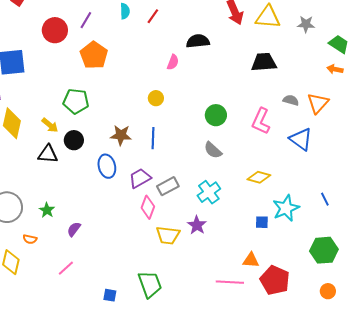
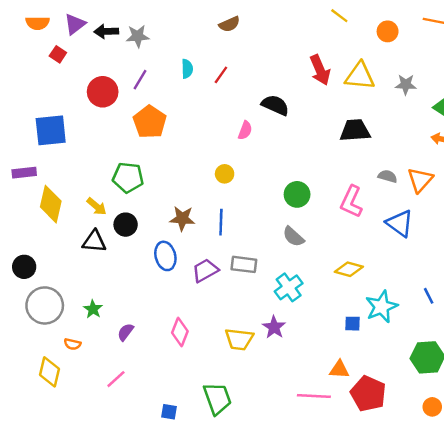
black semicircle: (198, 41) -> (275, 105), turned 30
gray rectangle: (168, 186) -> (244, 264), moved, turned 35
pink diamond: (148, 207) -> (180, 332), moved

